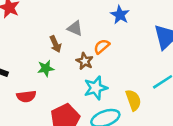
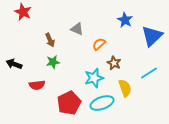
blue star: (120, 15) -> (125, 20), moved
brown arrow: (55, 44) -> (50, 40), moved
brown star: (85, 61) -> (114, 63), moved

